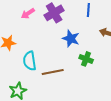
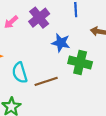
green cross: (86, 59) -> (80, 63), size x1.5

